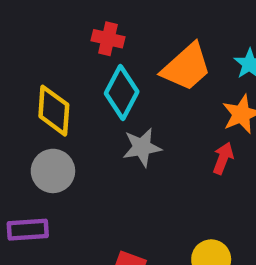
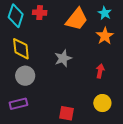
cyan diamond: (122, 92) -> (16, 16), moved
red arrow: (223, 158) -> (100, 71), moved

